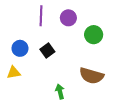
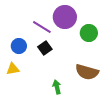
purple line: (41, 16) -> (42, 27), moved, turned -60
purple circle: (68, 18) -> (65, 17), size x1.5

